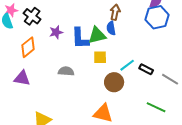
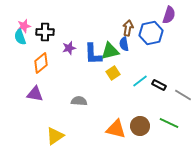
black cross: (32, 16) -> (45, 32), turned -36
blue hexagon: (157, 17) -> (151, 33), moved
yellow square: (100, 57) -> (113, 73), turned -32
gray semicircle: (66, 71) -> (79, 101), moved
brown circle: (114, 82) -> (140, 126), moved

